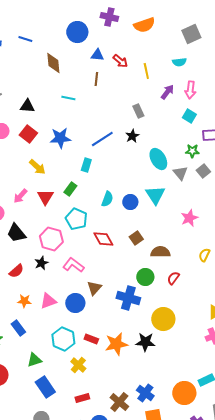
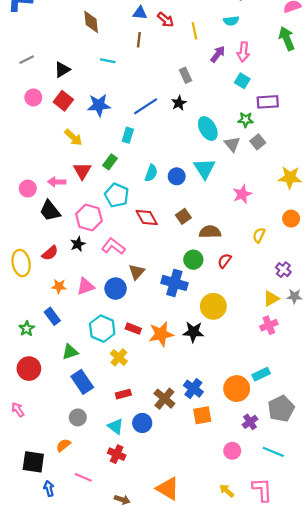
black triangle: (27, 106) -> (62, 70), turned -35
pink arrow: (20, 196) -> (57, 182), moved, turned 49

